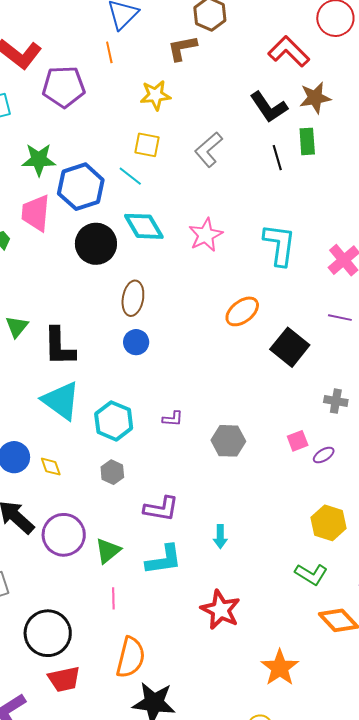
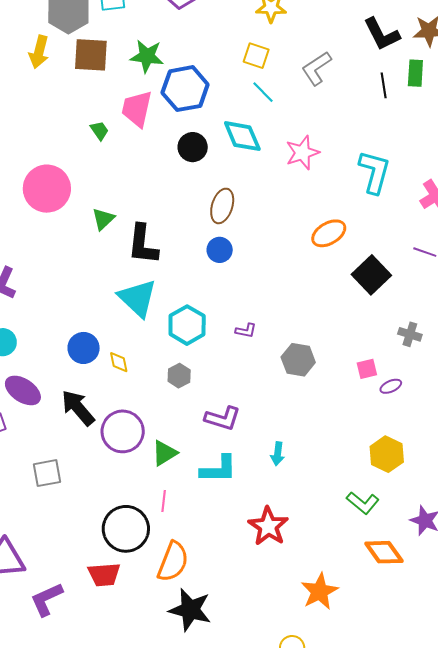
cyan line: (130, 176) -> (263, 92), moved
black circle: (96, 244) -> (193, 147), size x0.7
black circle: (48, 633) -> (126, 529), moved

